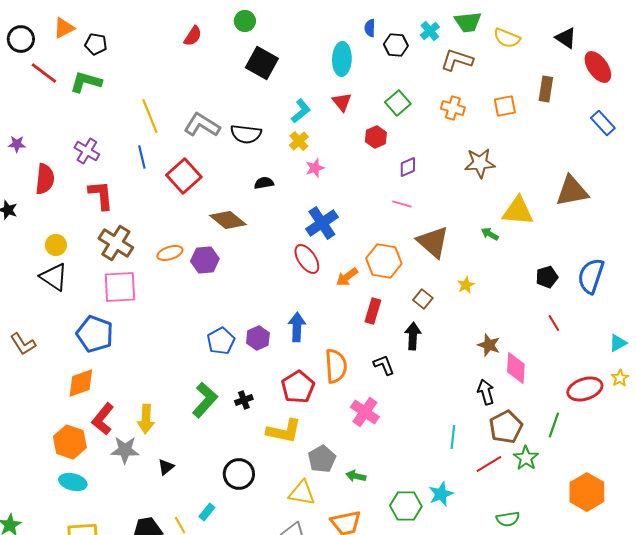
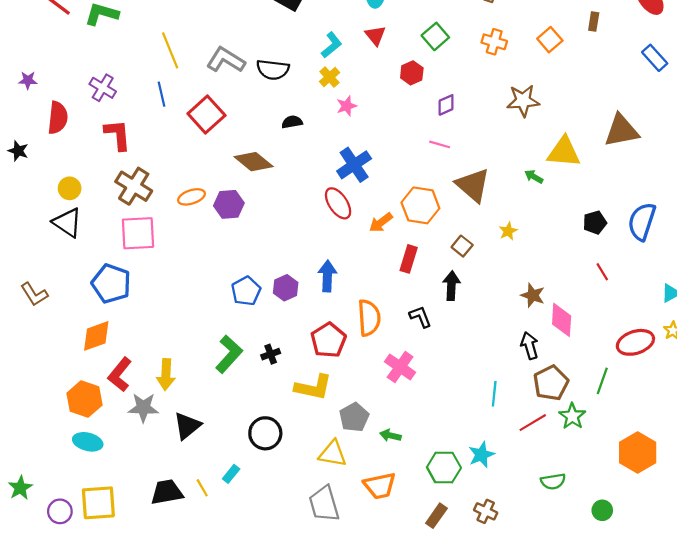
brown rectangle: (546, 89) -> (594, 21), size x0.7
orange square: (505, 106) -> (550, 40), turned -30
black triangle: (166, 467) -> (187, 426), size x1.6

